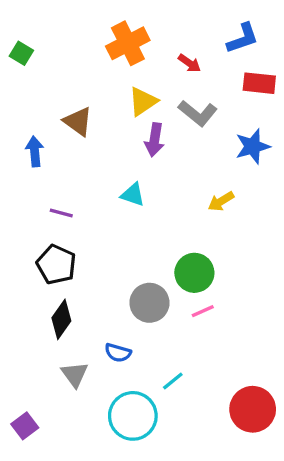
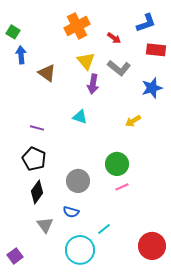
yellow triangle: (143, 101) -> (86, 61), turned -36
blue arrow: (35, 151) -> (21, 55), moved
gray circle: (149, 303) -> (78, 181), moved

